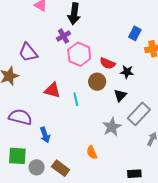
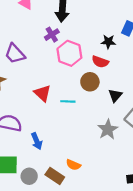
black star: (127, 72) -> (108, 42), moved
red triangle: (52, 90) -> (42, 93), turned 30
cyan line: (76, 99) -> (68, 101), turned -72
orange semicircle: (92, 152) -> (73, 165), moved, turned -40

